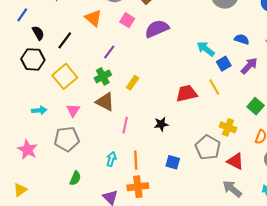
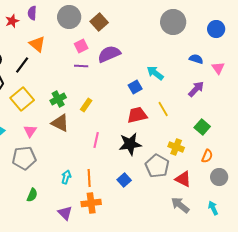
orange triangle: (93, 18) -> (37, 44), moved
pink square: (127, 20) -> (81, 46), turned 32
blue semicircle: (242, 39) -> (196, 59), moved
purple line: (109, 52) -> (81, 66), moved, turned 56
blue square: (224, 64) -> (135, 87), moved
black star: (161, 124) -> (130, 144), moved, size x1.6
pink line: (125, 125) -> (96, 140), moved
blue square: (173, 162) -> (124, 180), turned 32

